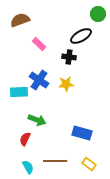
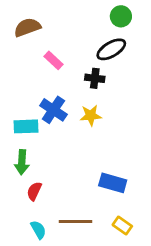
green circle: (98, 14) -> (121, 16), moved
green arrow: (37, 120) -> (22, 162), moved, turned 72

